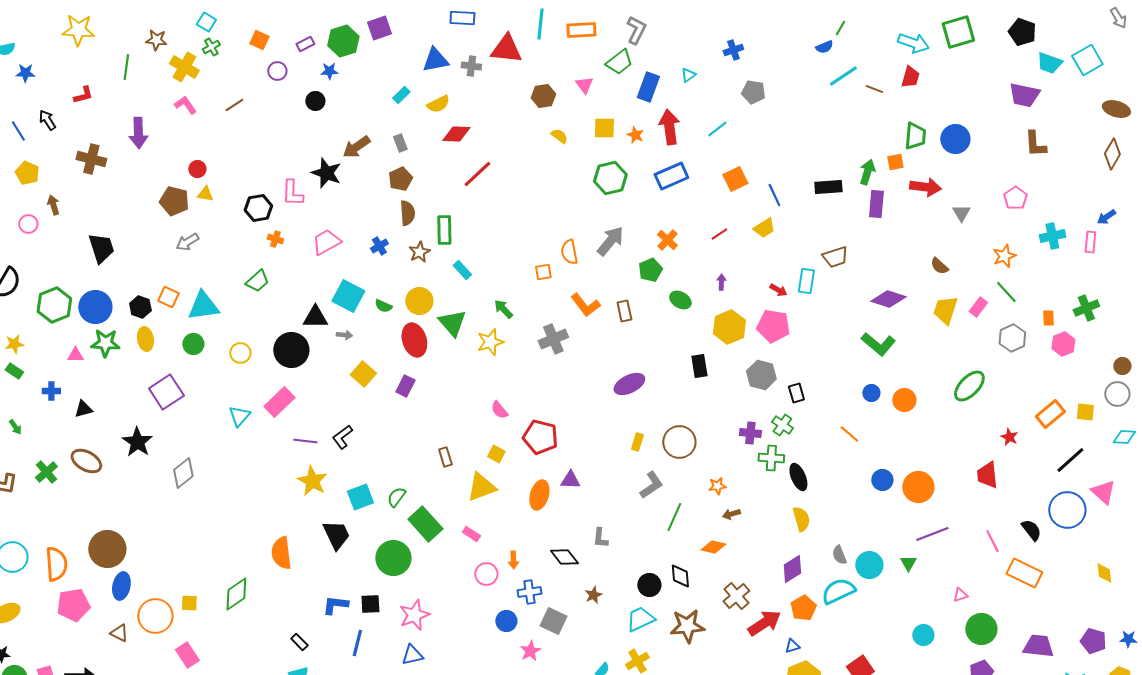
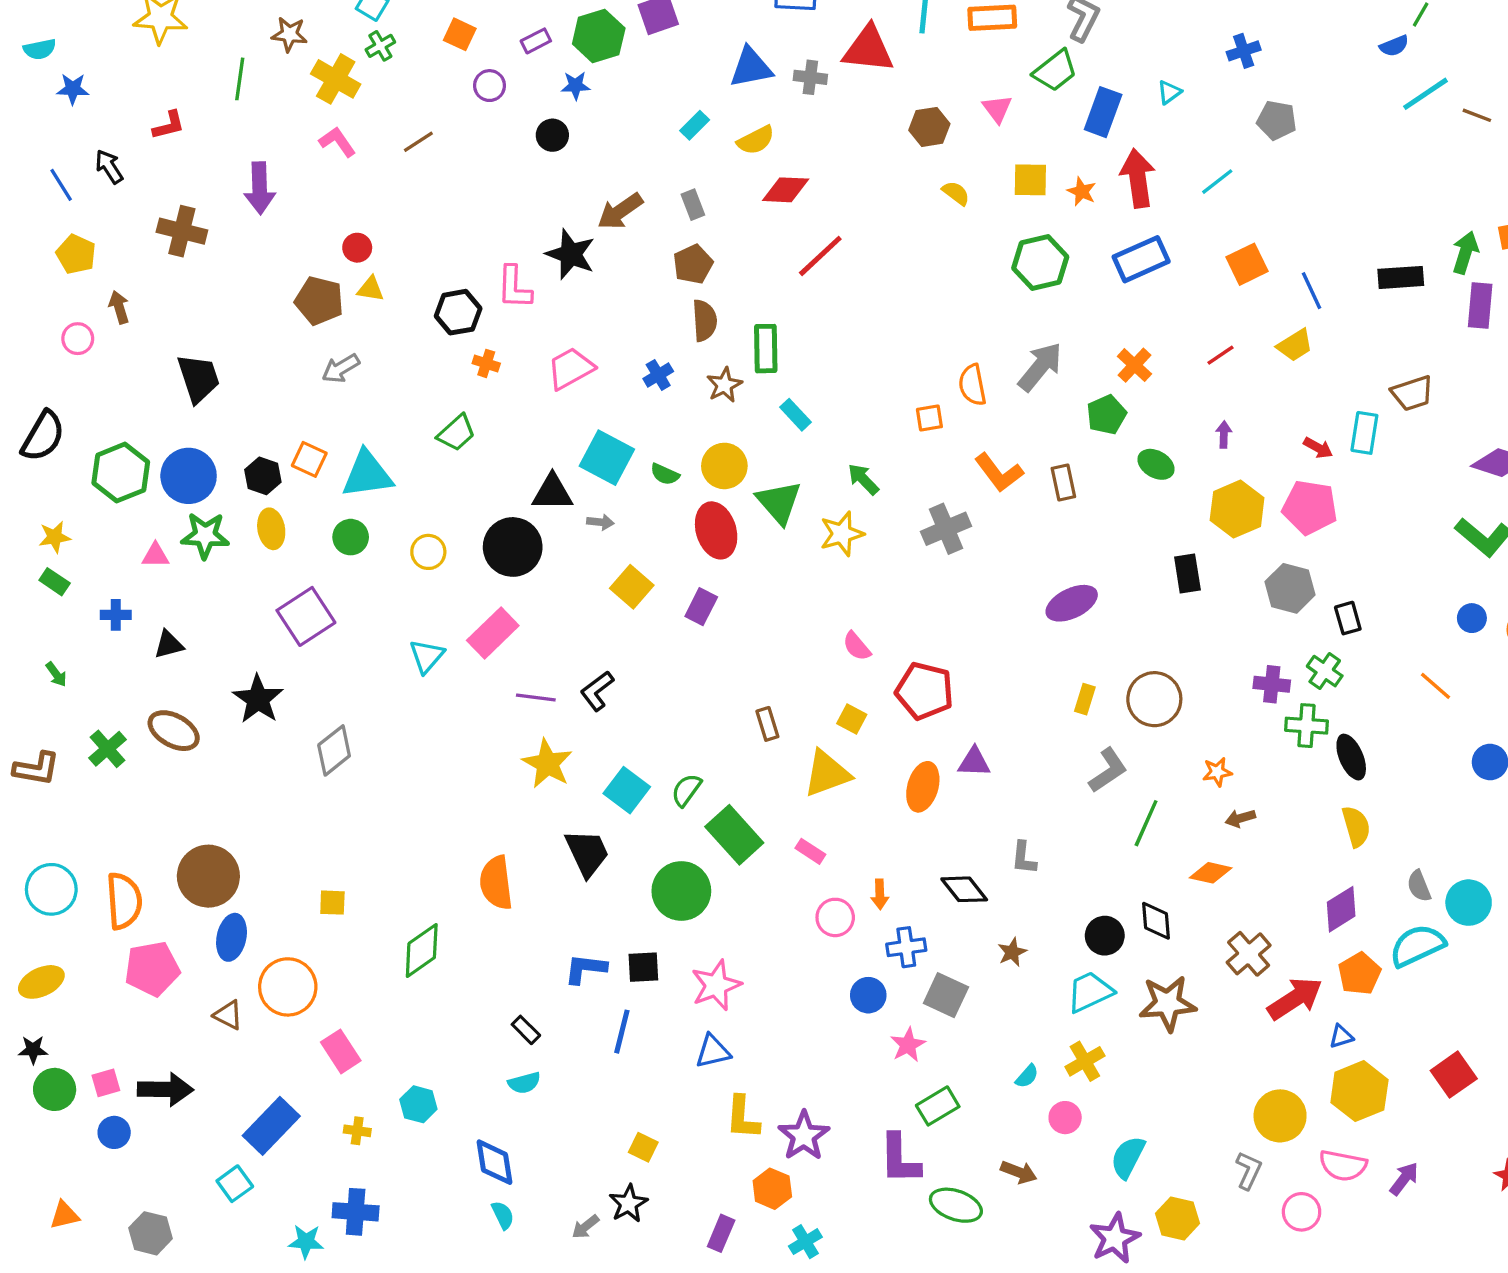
cyan square: (360, 497) -> (627, 790), turned -32
yellow square: (189, 603) -> (332, 903), moved

